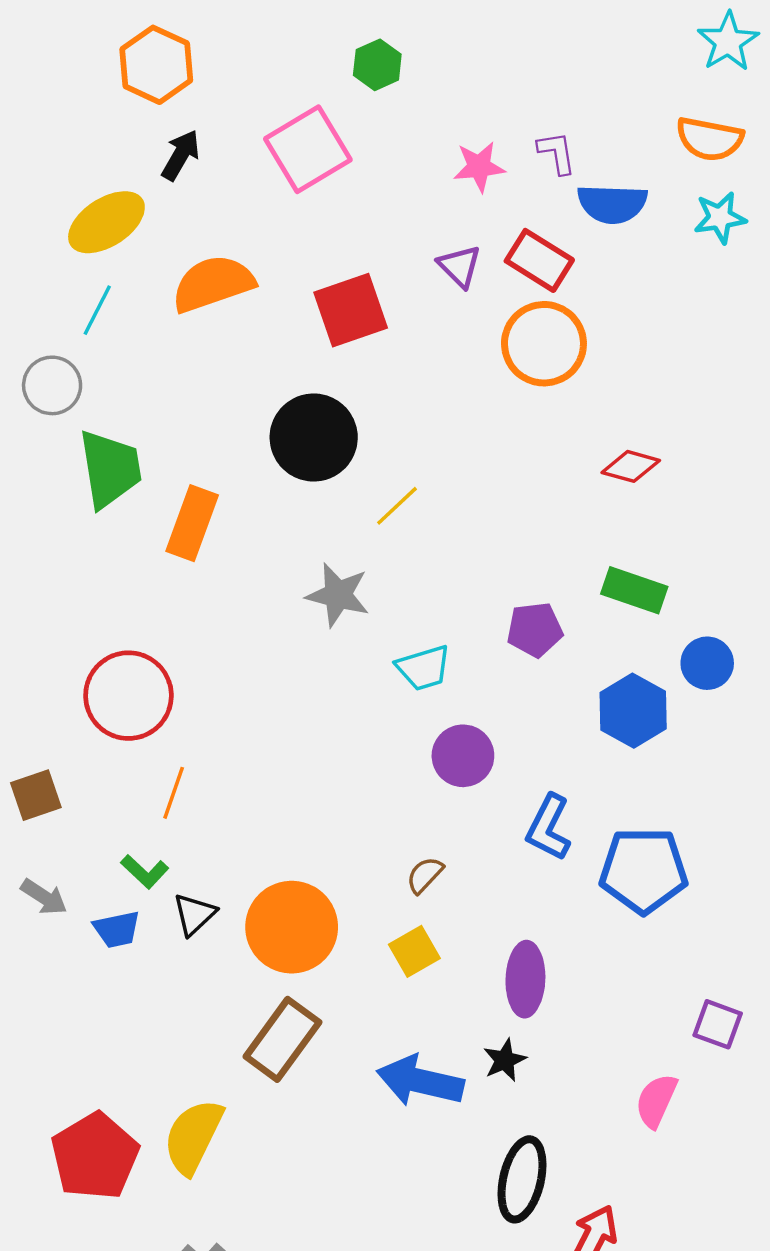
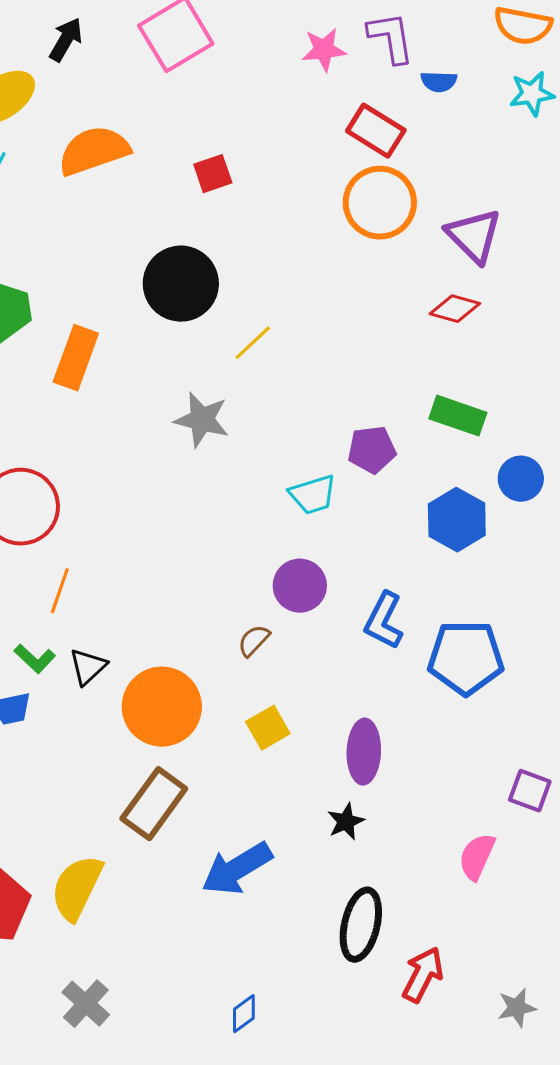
purple L-shape: (557, 153) -> (391, 38), size x1.4
blue semicircle: (612, 204) -> (439, 82), size x0.6
purple triangle: (459, 266) -> (474, 236), moved, size x1.5
red square: (351, 310) -> (213, 174), size x0.6
cyan trapezoid: (424, 668) -> (313, 495), moved
purple circle: (463, 756) -> (300, 586), moved
brown semicircle: (425, 875) -> (254, 641), moved
black triangle: (194, 914) -> (88, 667), moved
blue arrow: (420, 1081) -> (237, 869), moved, turned -44

